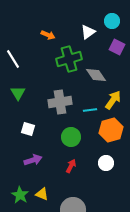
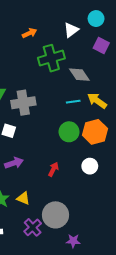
orange arrow: (48, 35) -> (30, 33), turned -48
yellow arrow: (113, 100) -> (97, 101), turned -90
gray cross: (60, 102) -> (23, 103), moved
cyan line: (90, 110) -> (73, 102), moved
green circle: (71, 137) -> (69, 132), moved

